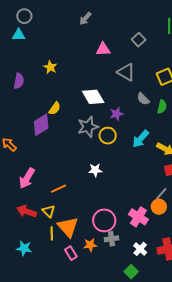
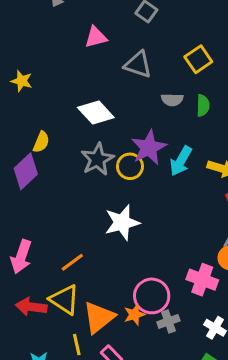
gray semicircle: (143, 99) -> (172, 100), turned -32
purple star: (117, 114) -> (149, 147), moved, size x1.6
white star: (95, 170) -> (122, 223), size x1.6
yellow triangle: (49, 211) -> (64, 300), size x1.5
orange triangle: (68, 227) -> (99, 317), turned 45
yellow line: (52, 233) -> (77, 345), moved
orange star: (90, 245) -> (134, 315), moved

